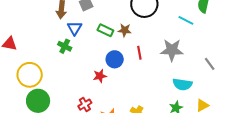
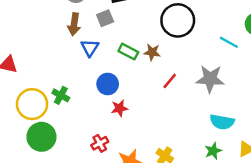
green cross: (65, 46) -> (61, 95), moved
red line: (139, 53) -> (170, 81), turned 48
blue circle: (115, 59) -> (108, 84), moved

